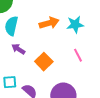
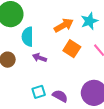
orange square: (44, 62) -> (72, 49), moved

